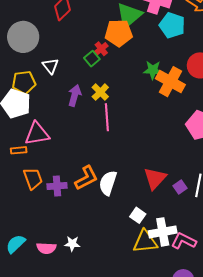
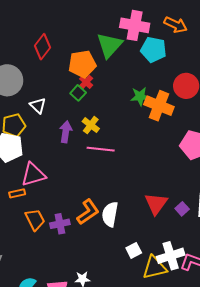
orange pentagon: (119, 33) -> (82, 64), moved
pink line: (107, 117) -> (101, 149), turned -72
white square: (138, 215) -> (134, 250), moved, turned 35

